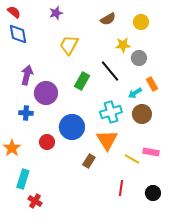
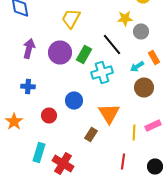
purple circle: (46, 93) -> (60, 52), moved
cyan cross: (111, 112) -> (102, 72), moved
blue circle: (72, 127) -> (74, 100), size x0.7
pink rectangle: (151, 152) -> (153, 126), turned -35
yellow line: (132, 159) -> (134, 132), turned 63
cyan rectangle: (23, 179) -> (39, 152), moved
red cross: (35, 201) -> (63, 164), moved, size x1.5

